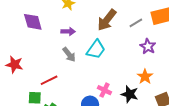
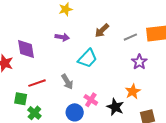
brown arrow: (107, 20) -> (102, 31), size x0.7
purple diamond: (33, 22) -> (26, 49), moved
gray arrow: (69, 54) -> (67, 82), moved

